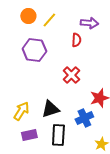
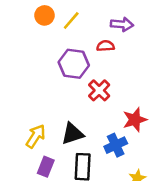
red semicircle: (76, 40) -> (106, 46), turned -96
purple hexagon: (34, 50) -> (74, 64), moved
purple rectangle: (29, 135) -> (46, 167), turned -56

